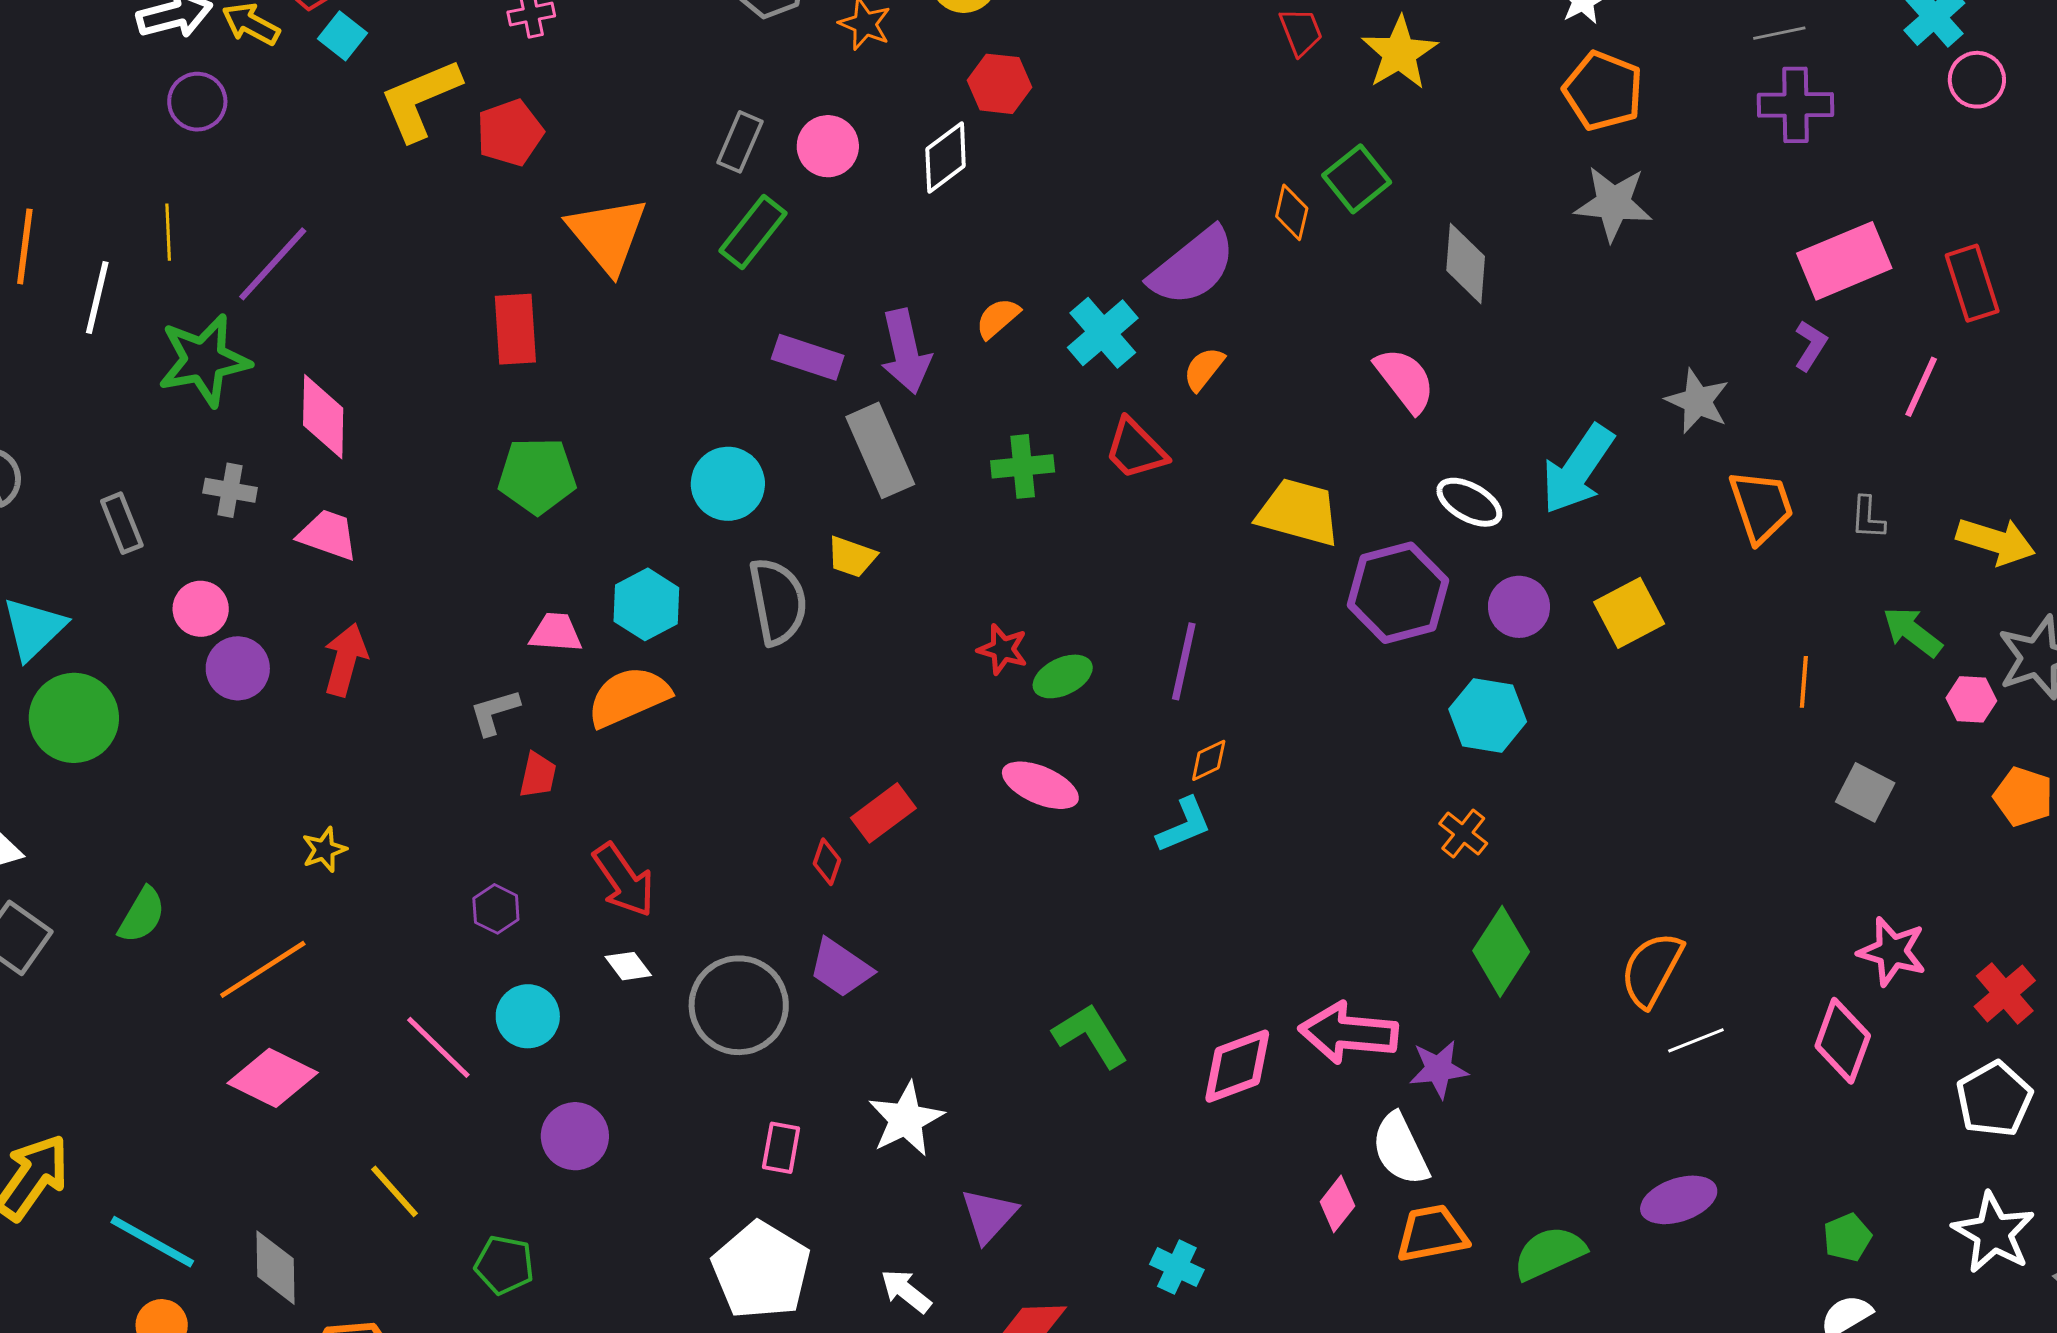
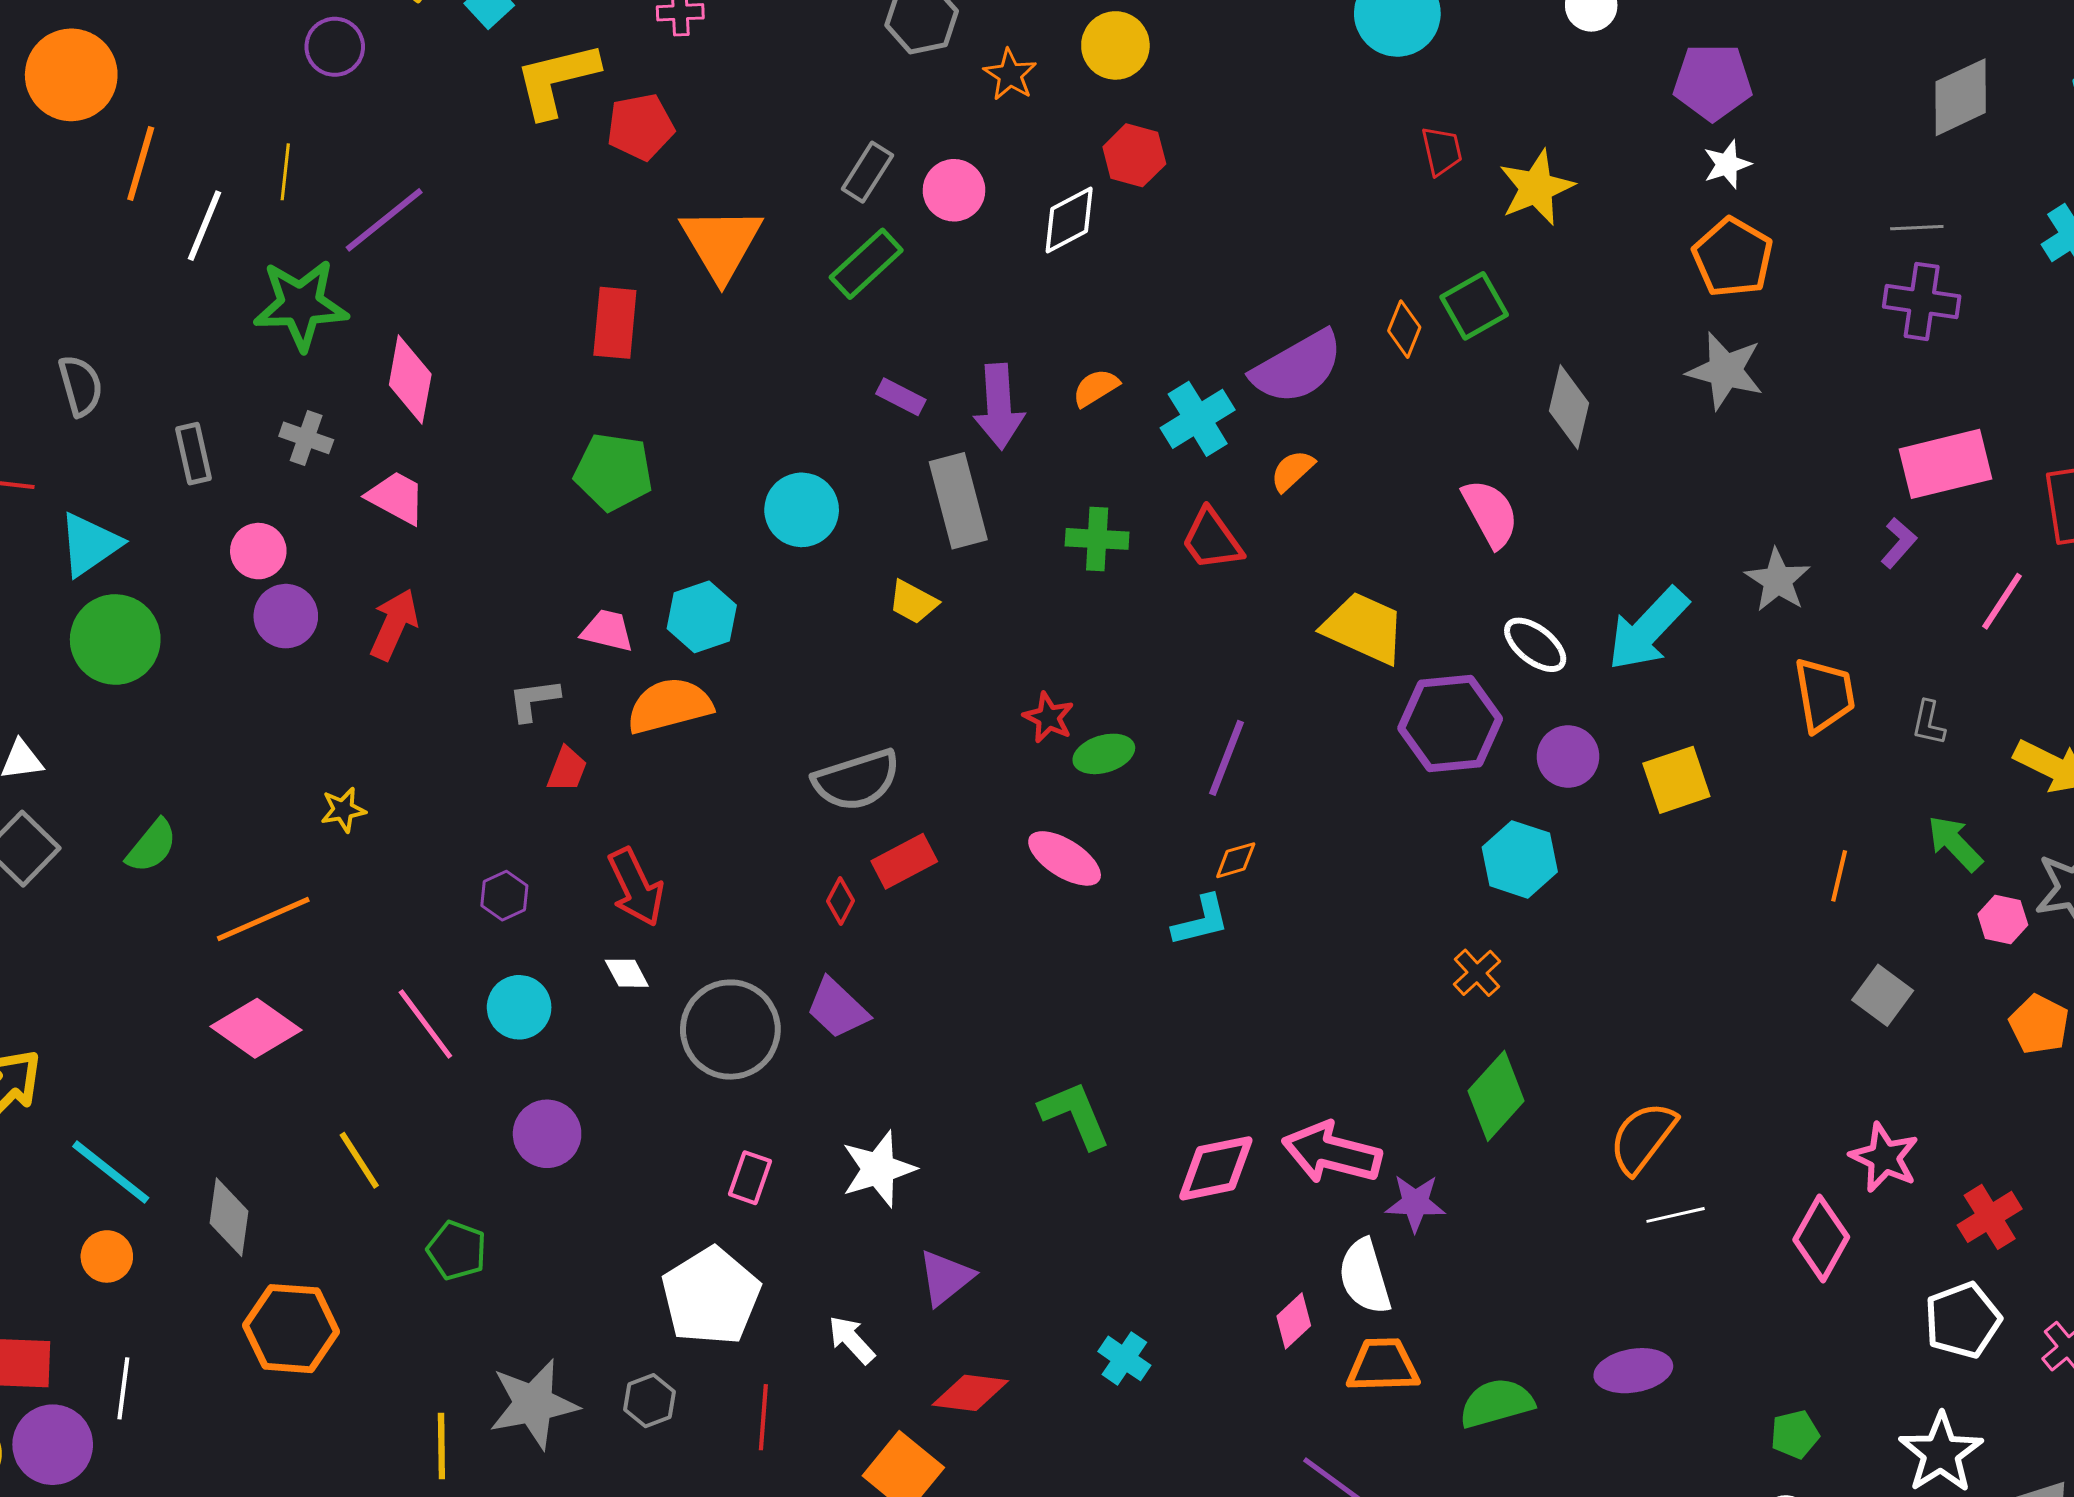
purple rectangle: (808, 357) -> (901, 397), size x0.7
gray semicircle: (778, 601) -> (857, 780), moved, turned 74

